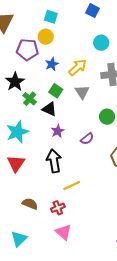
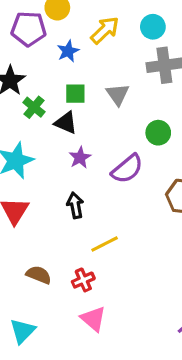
cyan circle: (101, 43) -> (153, 27), moved
yellow arrow: (78, 67) -> (105, 30), moved
green square: (56, 91) -> (75, 94), turned -32
purple semicircle: (87, 139) -> (127, 169), size x1.5
black arrow: (54, 161) -> (75, 205), size x0.7

